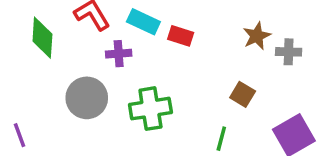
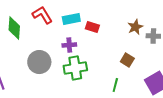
cyan rectangle: (143, 22) -> (71, 19), turned -36
purple cross: (119, 54) -> (69, 45), moved

